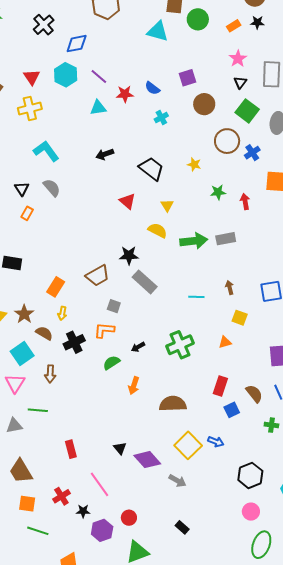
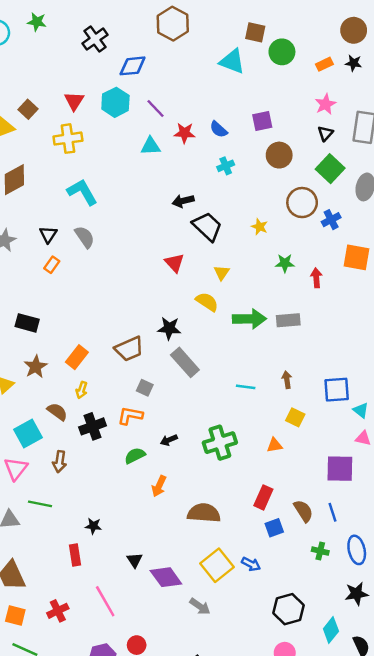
black arrow: (105, 154) -> (183, 201), moved
brown star: (24, 314) -> (36, 367), moved
black star: (83, 511) -> (93, 526), moved

